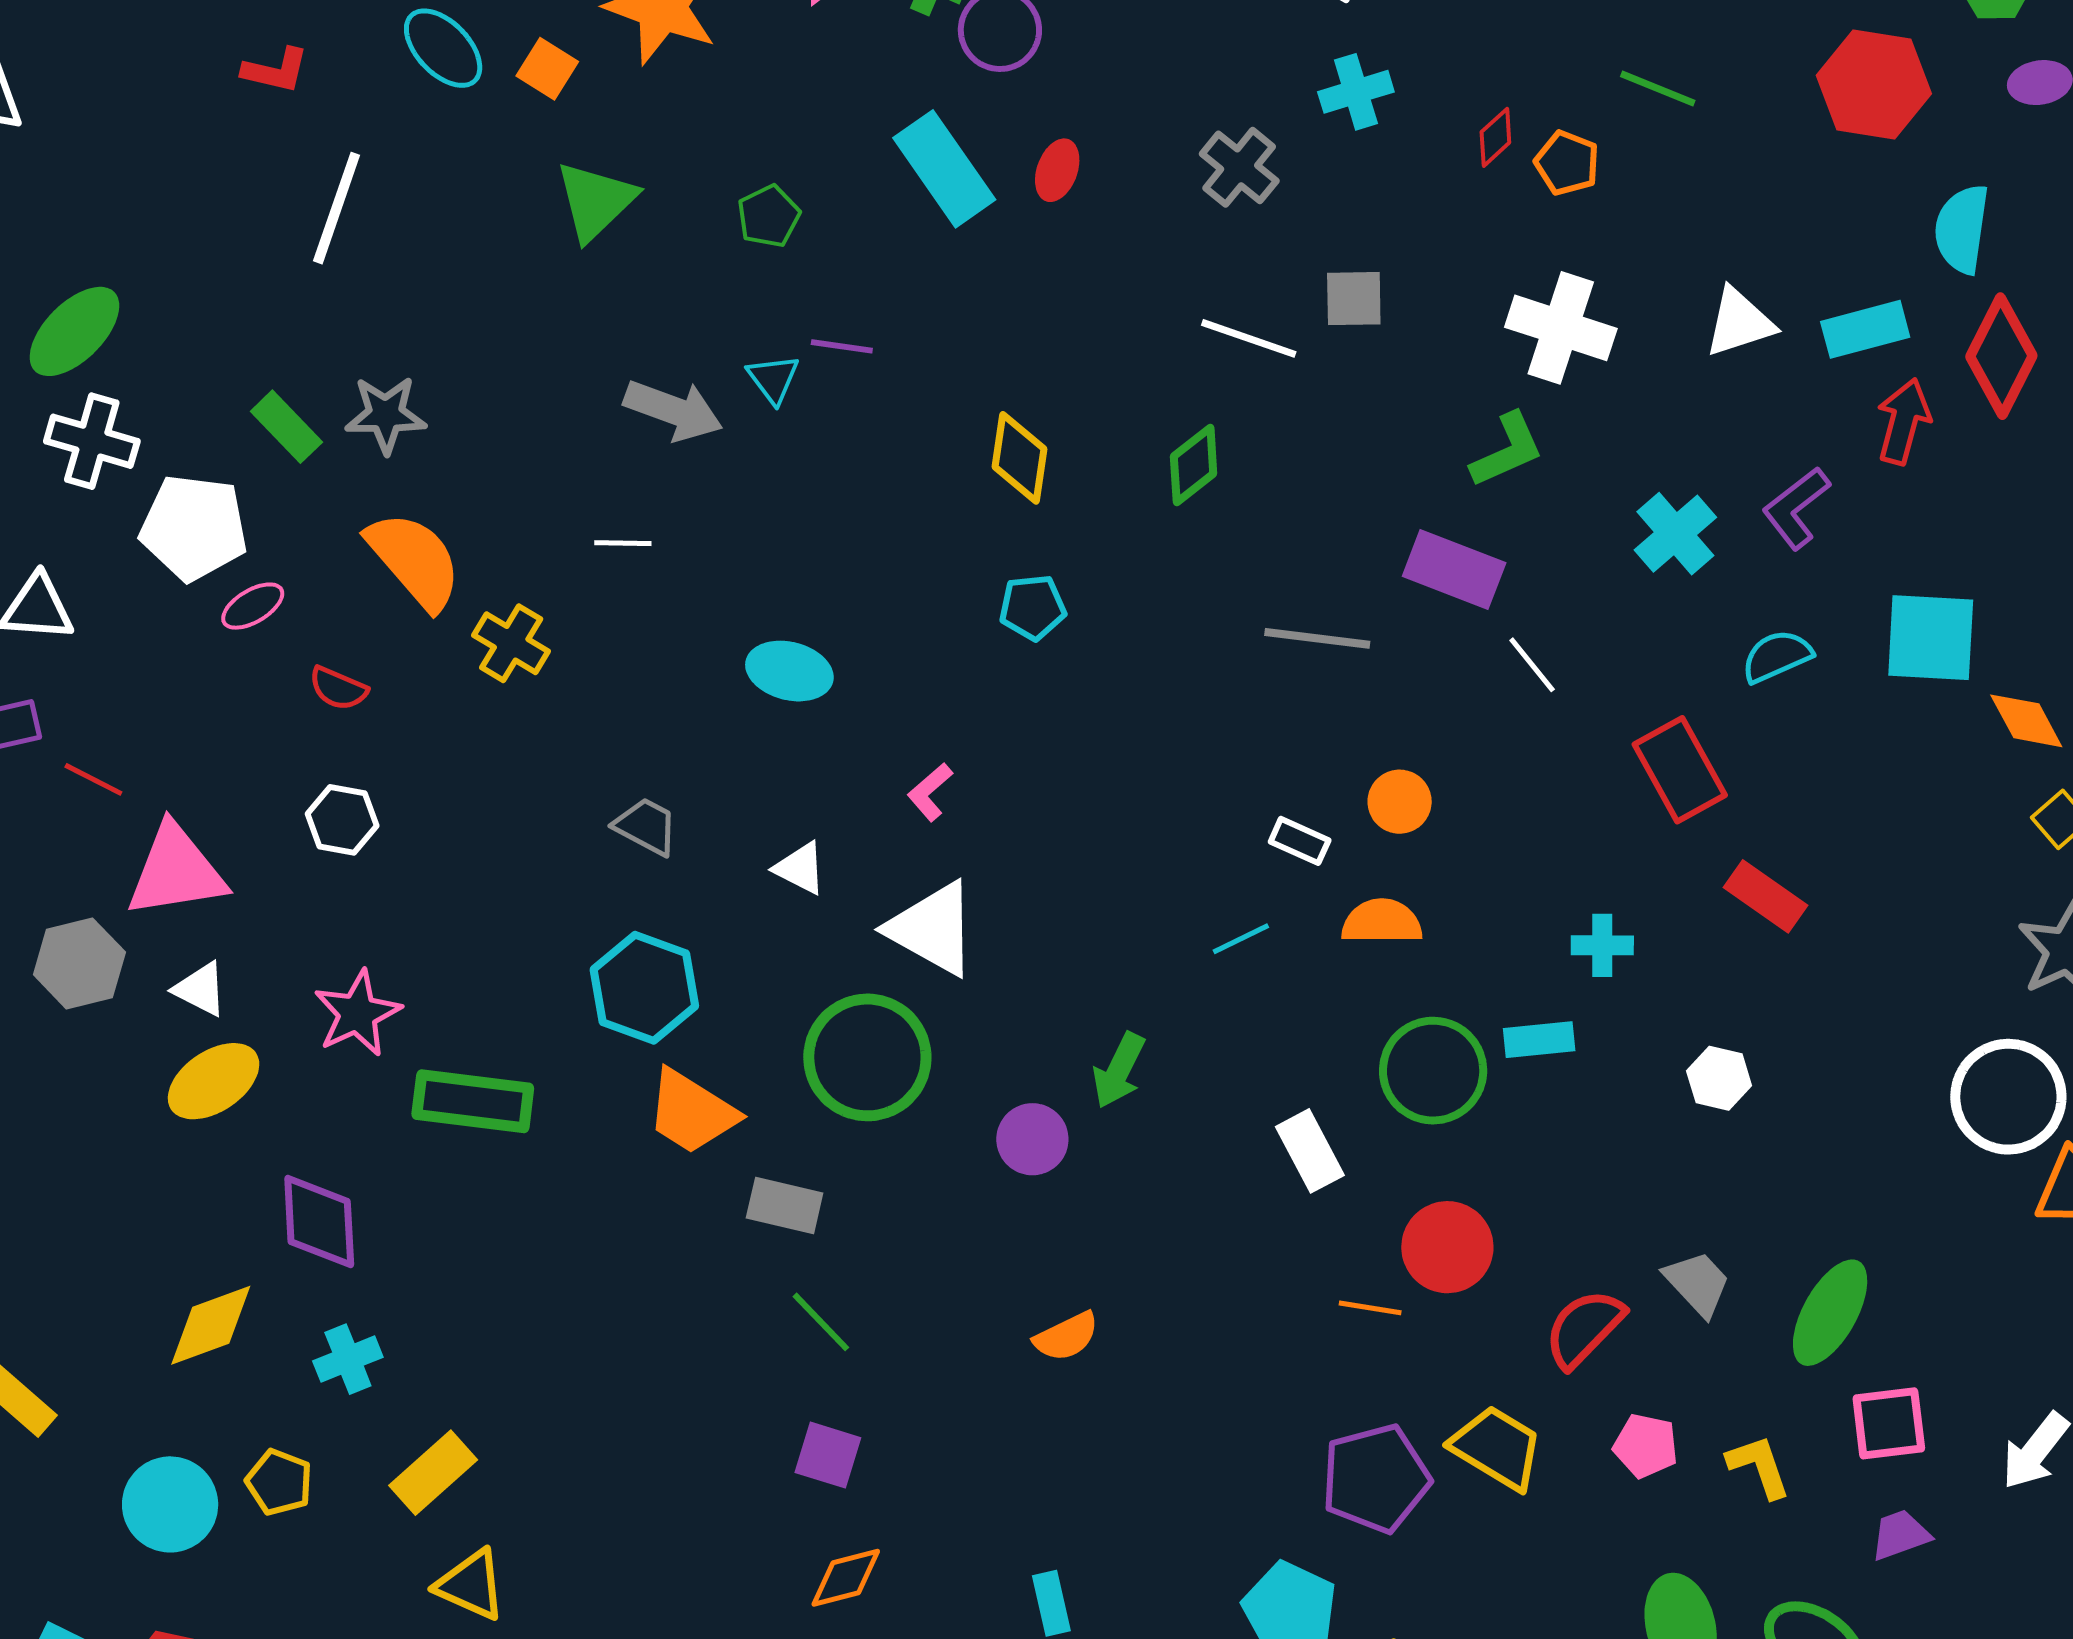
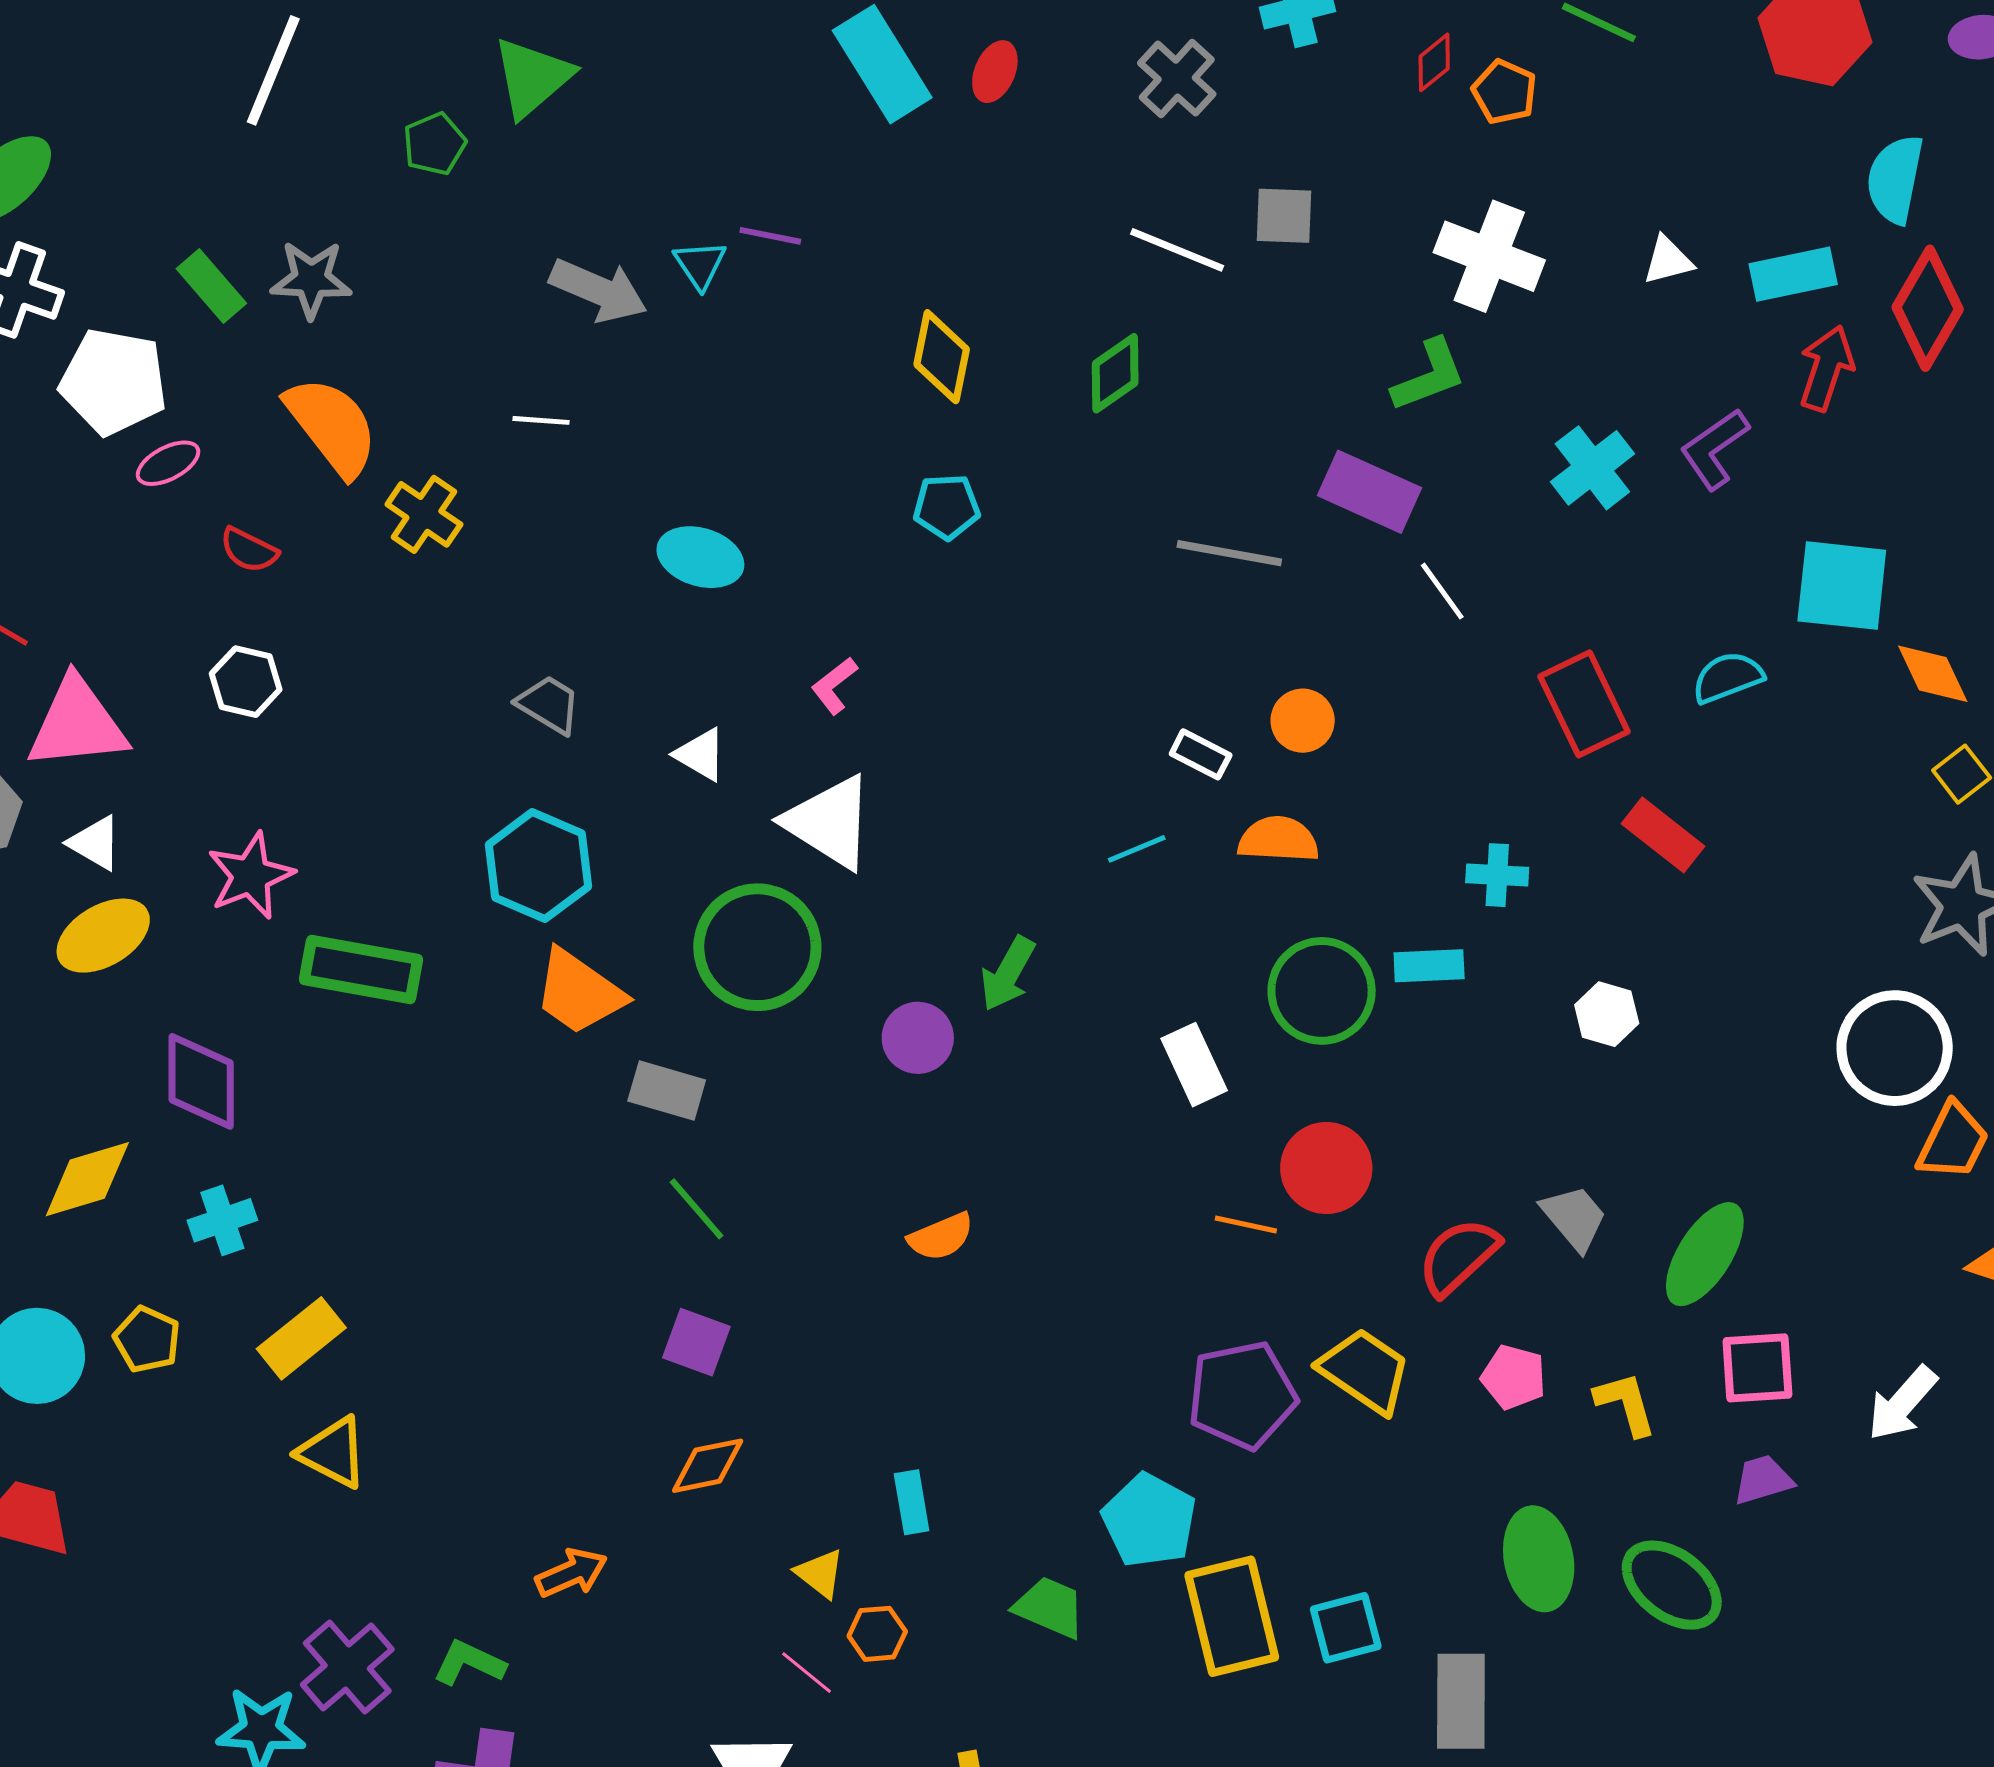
green pentagon: (769, 216) -> (434, 144), moved
white triangle: (1739, 322) -> (1668, 260), size x0.7
cyan semicircle: (1777, 656) -> (1728, 677), moved

